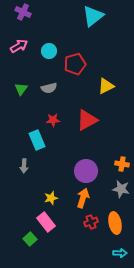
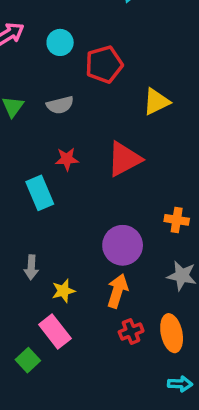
orange cross: (122, 164) -> (177, 220), moved
gray arrow: (24, 166) -> (31, 267), moved

